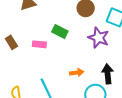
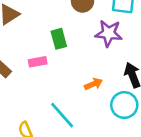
green rectangle: (60, 31) -> (59, 39), turned 63

